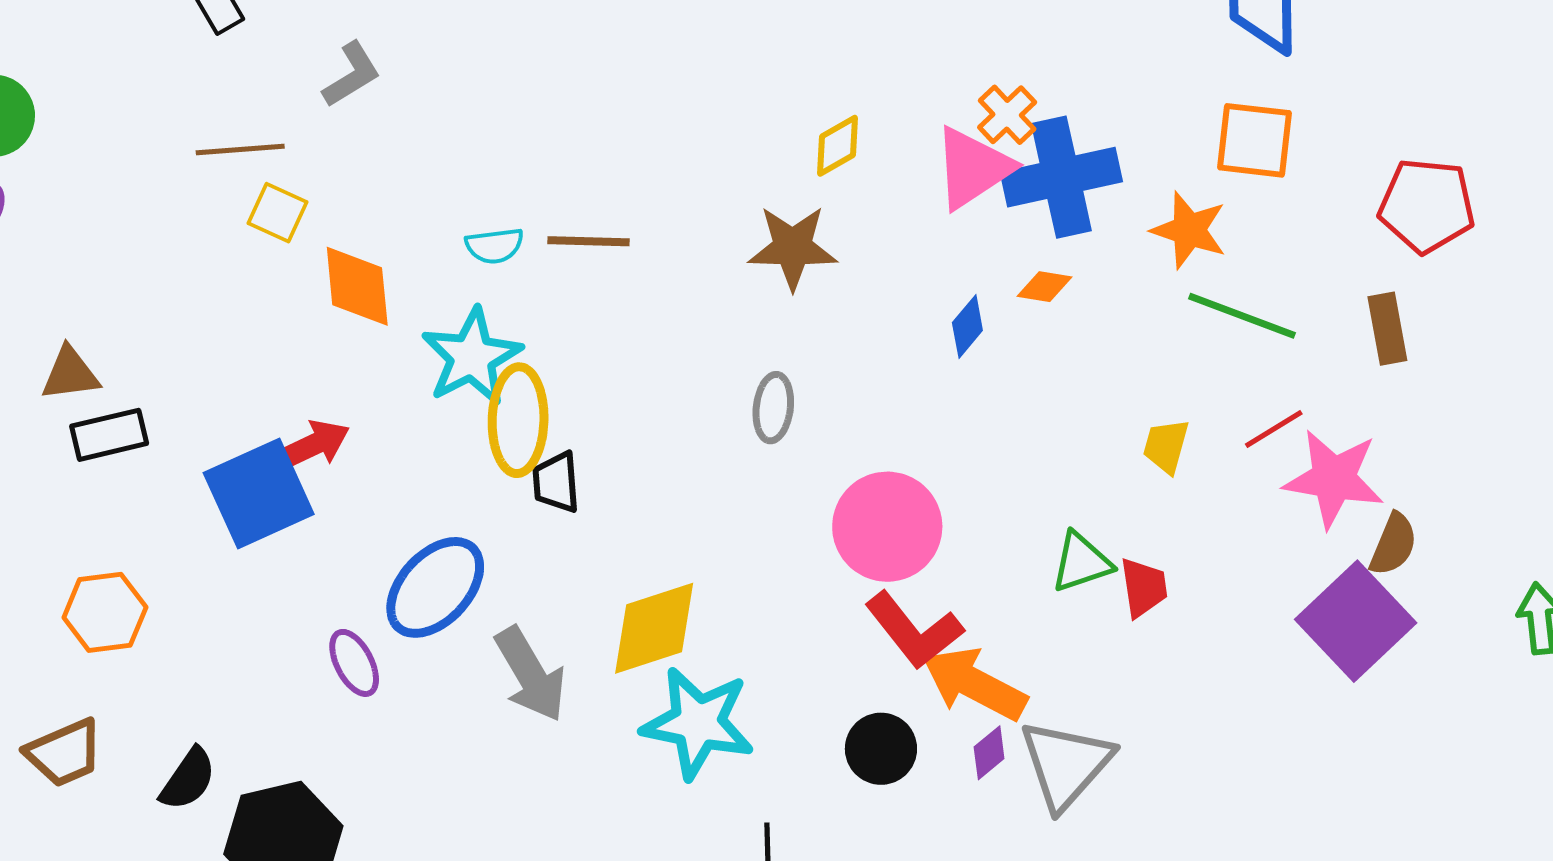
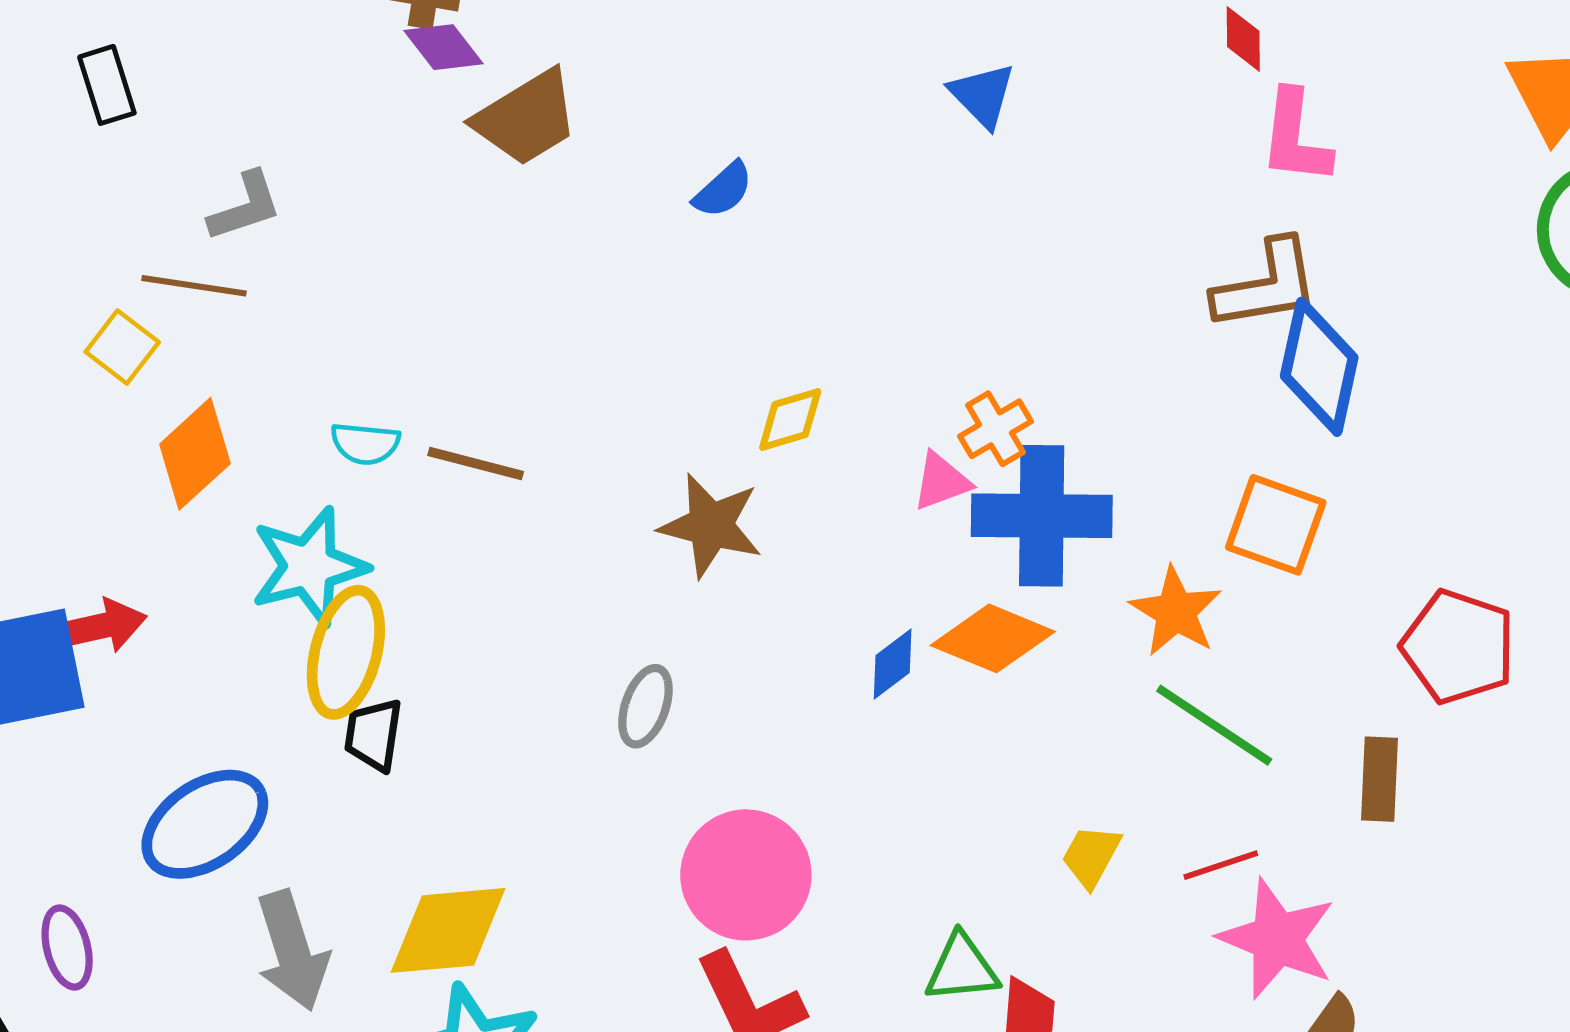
brown line: (240, 149) -> (194, 286), moved
pink triangle: (973, 168) -> (941, 481), size x0.6
orange diamond: (357, 286) -> (195, 454), turned 40
orange diamond: (1044, 287) -> (993, 638), size x1.8
purple ellipse: (354, 663) -> (67, 948), moved

